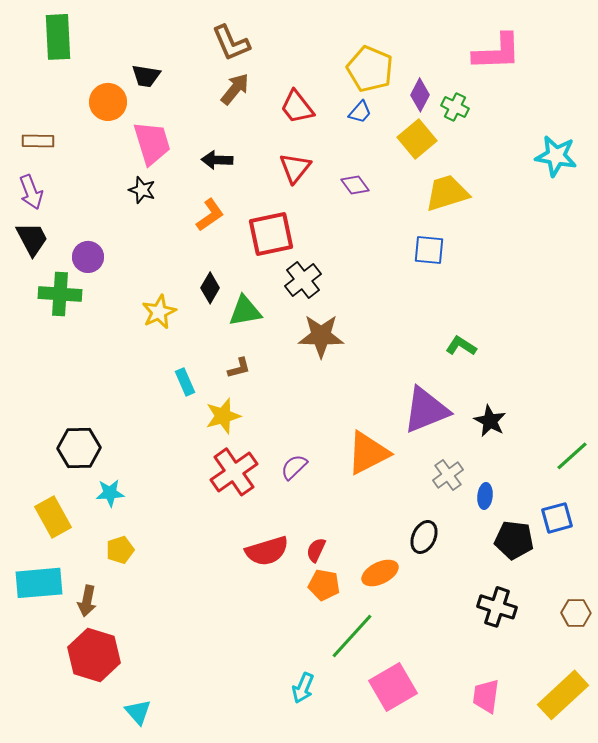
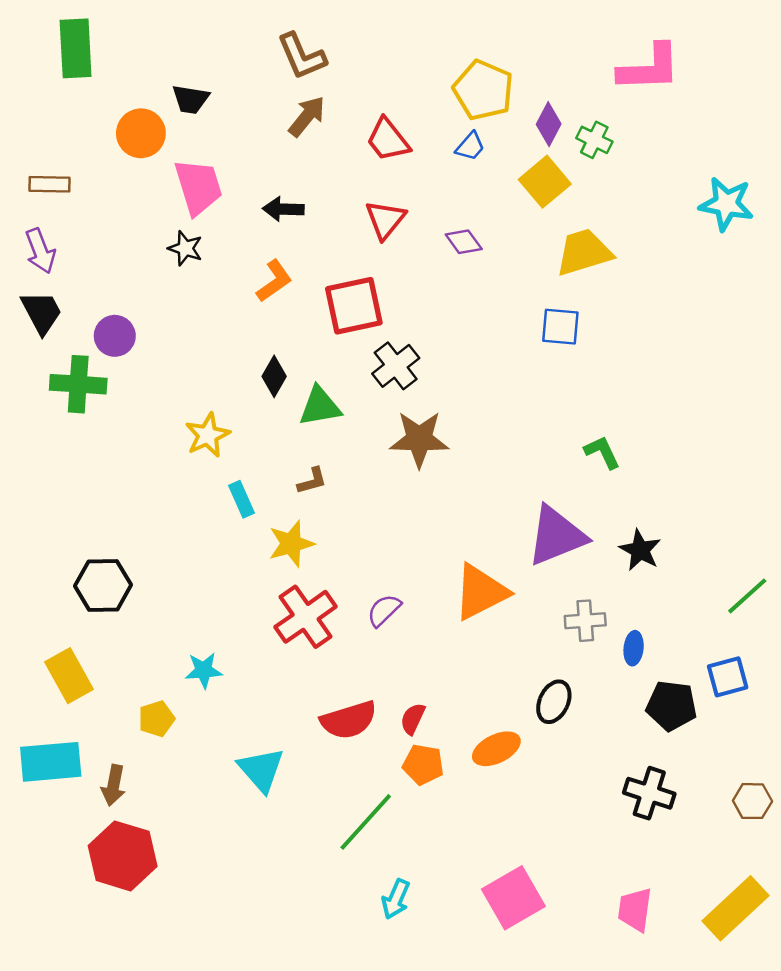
yellow star: (159, 312) -> (208, 435), moved
green L-shape: (461, 346) -> (602, 452), turned 32
gray cross: (448, 475) -> (585, 621), turned 32
cyan star: (110, 493) -> (204, 670), moved
green line: (352, 636) -> (366, 822), moved
cyan triangle: (138, 712) -> (261, 770), moved, size x1.4

